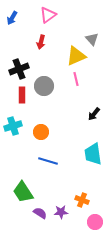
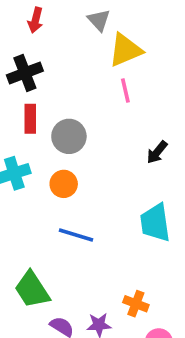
gray triangle: (92, 39) -> (99, 20), moved
red arrow: (41, 42) -> (35, 20), moved
gray circle: (44, 86) -> (69, 136), moved

